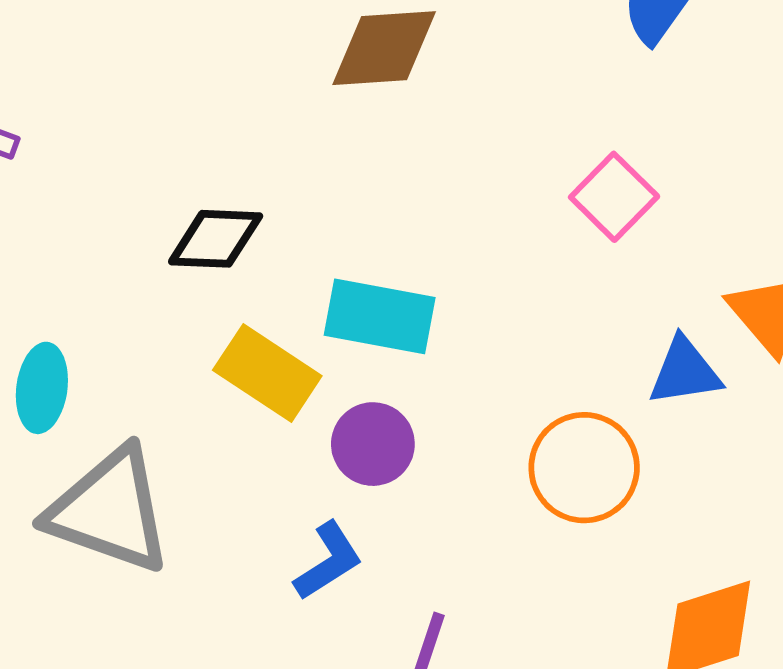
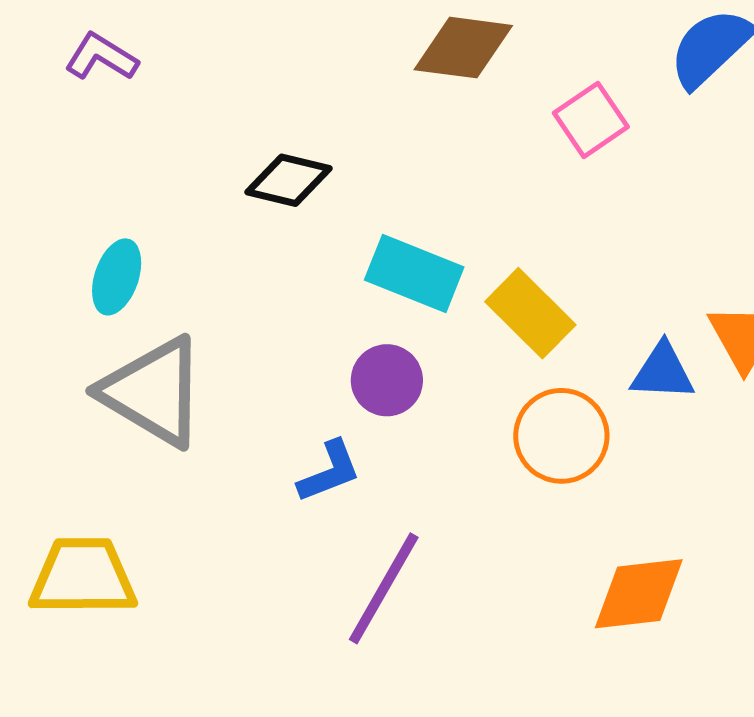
pink square: (614, 197) -> (591, 120), moved
yellow rectangle: (267, 373) -> (530, 313), moved

